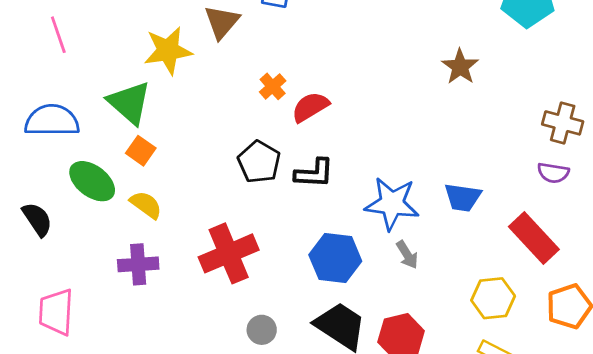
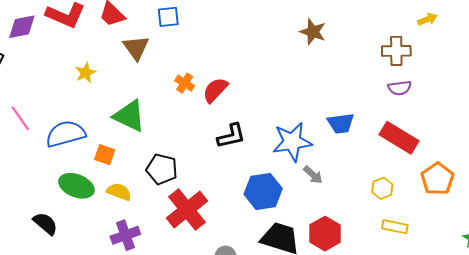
pink line: (58, 35) -> (20, 118), moved
yellow star: (168, 51) -> (85, 73), moved, size x0.6
green triangle: (129, 103) -> (129, 116), moved
blue semicircle: (52, 121) -> (66, 134), moved
black pentagon: (259, 162) -> (162, 169), moved
yellow hexagon: (493, 298) -> (382, 188), size x0.7

